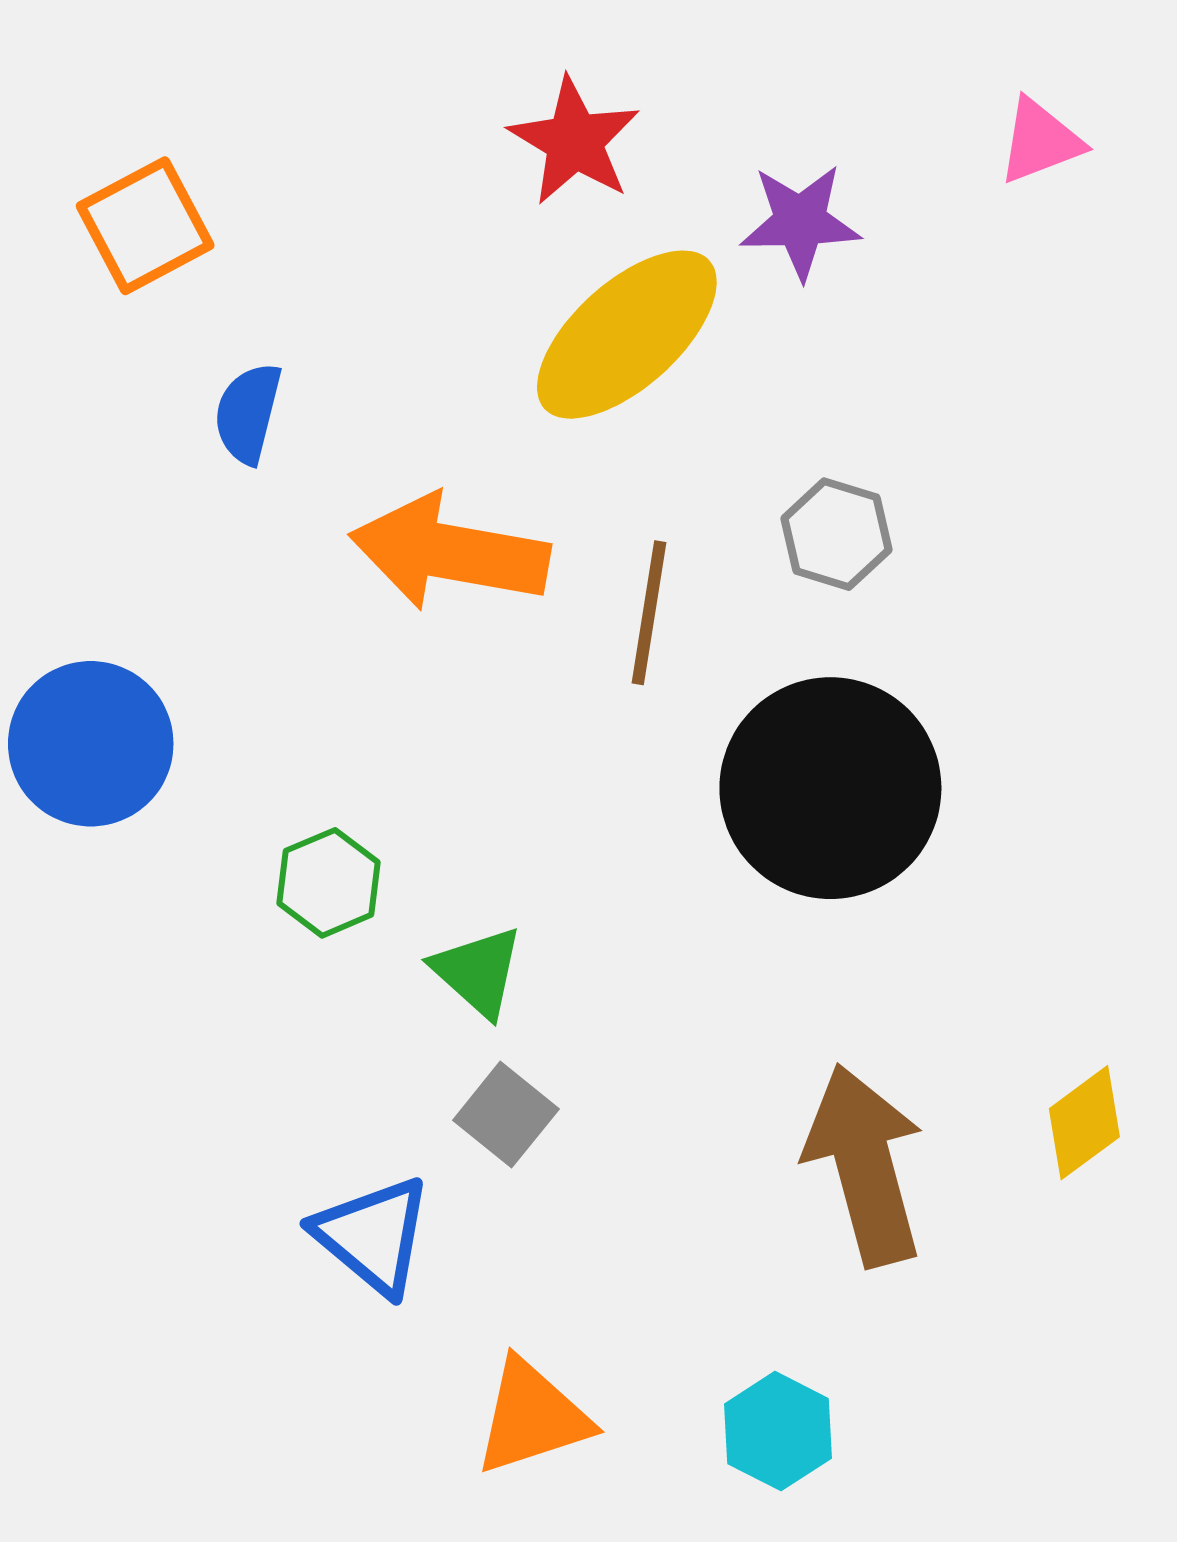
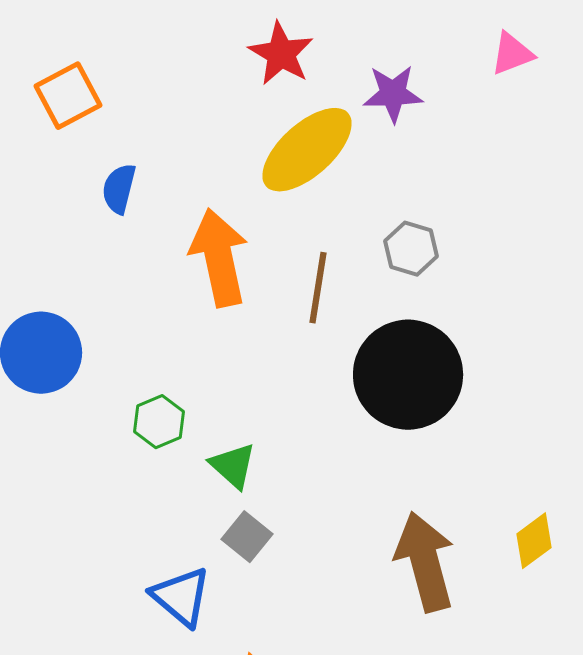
orange arrow: (449, 552) -> (219, 258), turned 68

